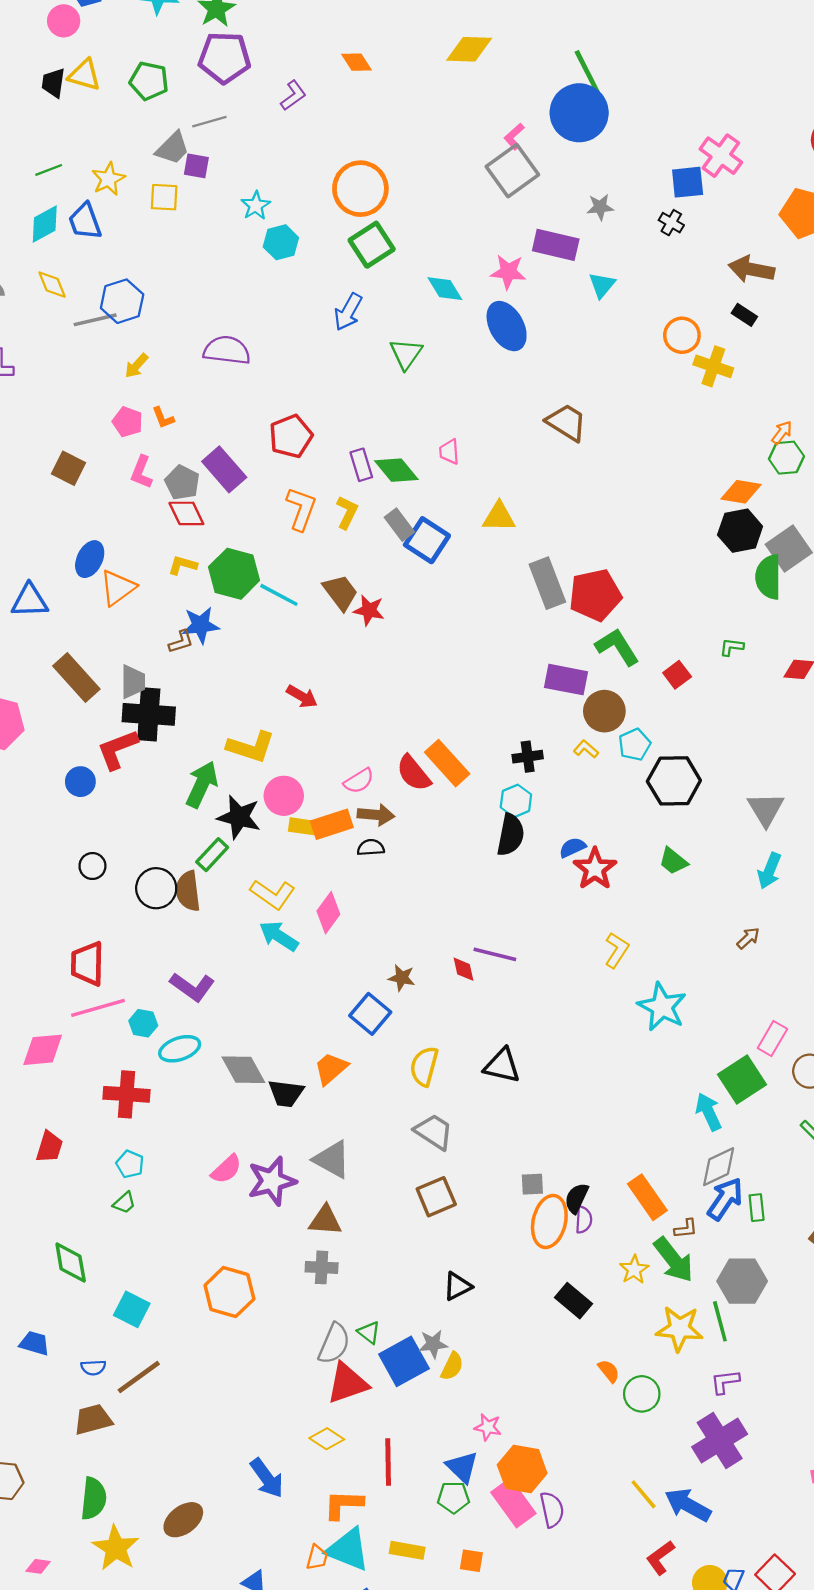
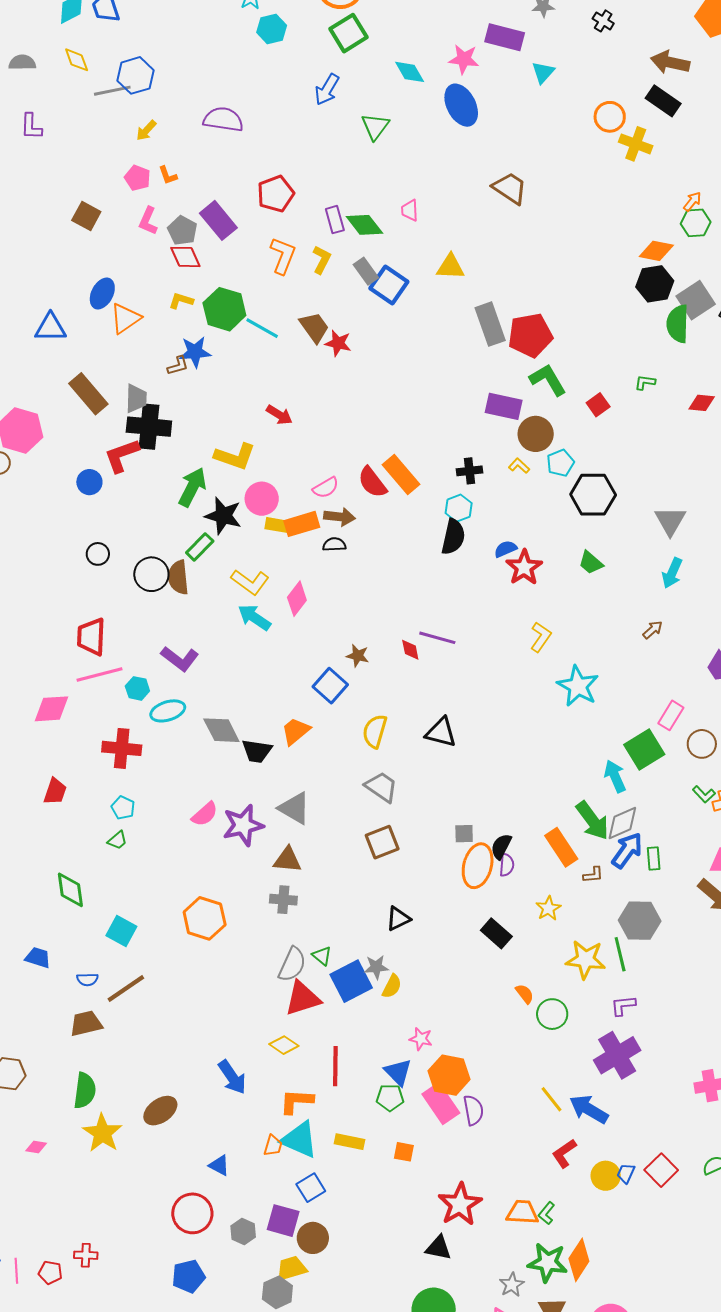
black rectangle: (744, 315) -> (663, 101), size x1.6
green arrow: (674, 1260) -> (592, 821), moved

